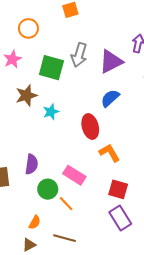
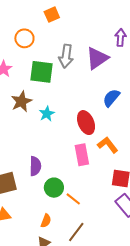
orange circle: (28, 28) -> (24, 38), moved
blue semicircle: (110, 98) -> (111, 98), moved
pink rectangle: (74, 175) -> (82, 155), moved, turned 55
brown line: (64, 238) -> (76, 232), turned -60

